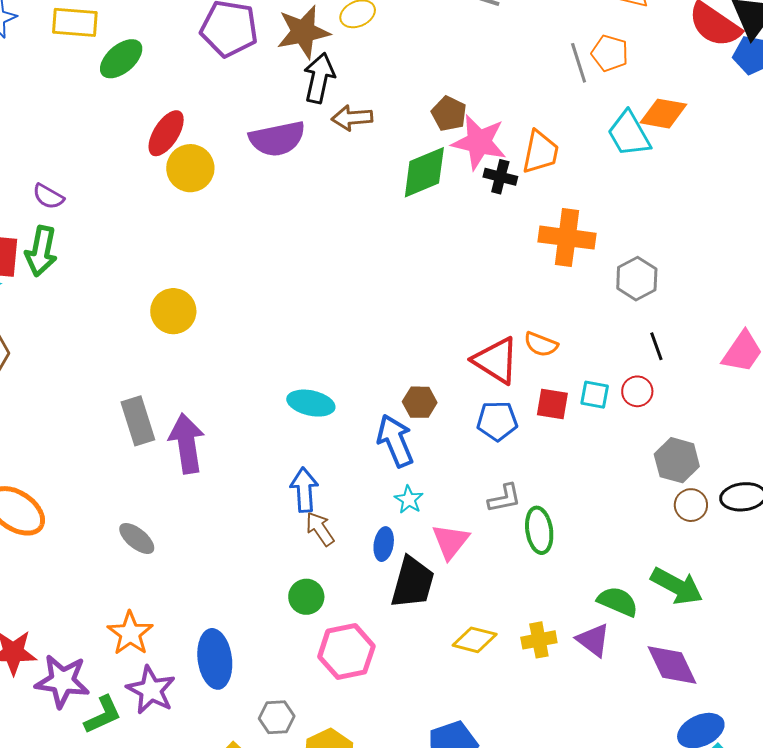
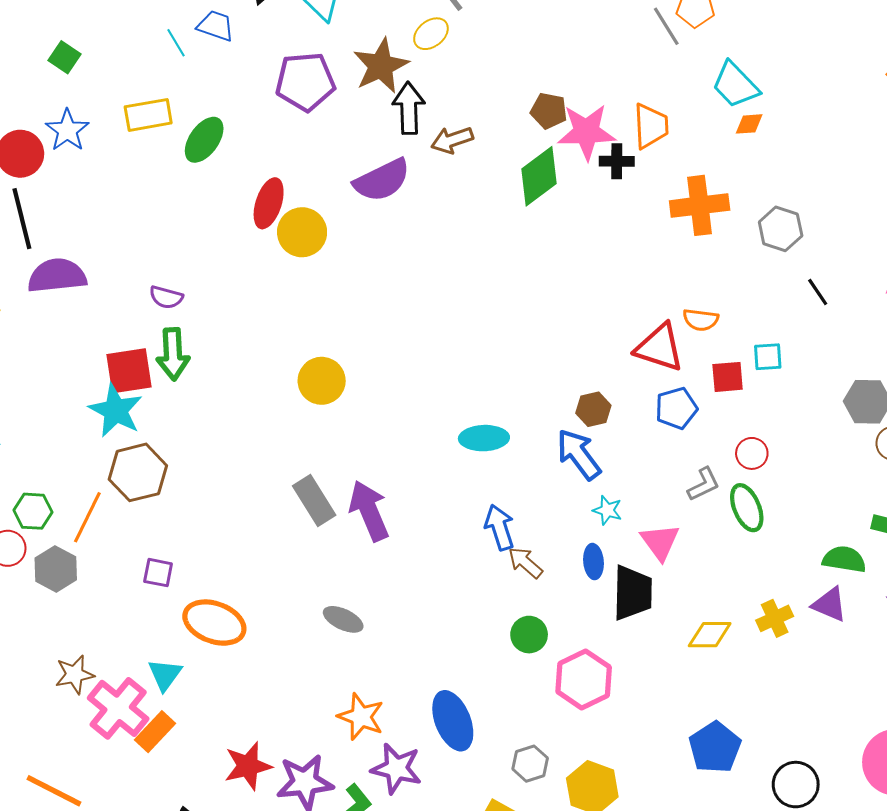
orange diamond: (663, 114) -> (749, 124), moved, size x0.6
red circle: (637, 391) -> (752, 453), moved

